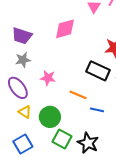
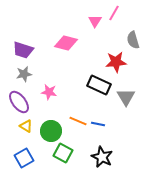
pink diamond: (65, 29) -> (66, 43), turned 30
orange line: (78, 95) -> (78, 121), moved
black star: (88, 143) -> (102, 157), moved

